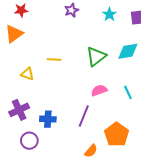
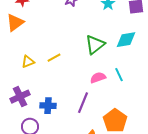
yellow line: (54, 60) -> (54, 58), moved, turned -32
yellow triangle: (27, 74) -> (28, 62), turned -40
cyan line: (128, 92) -> (119, 75), moved

